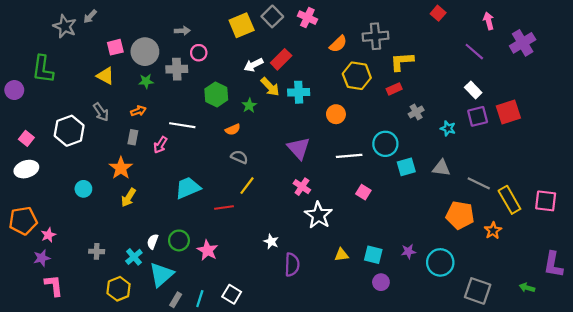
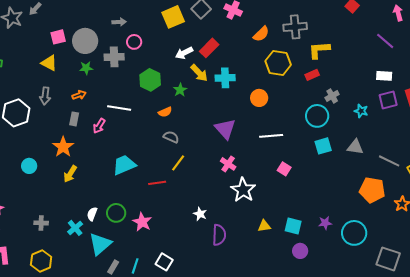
white rectangle: (473, 90) -> (384, 76), turned -42
gray arrow: (101, 112) -> (45, 96), turned 42
cyan circle: (385, 144) -> (317, 116), moved
yellow hexagon: (119, 289) -> (41, 261), moved

